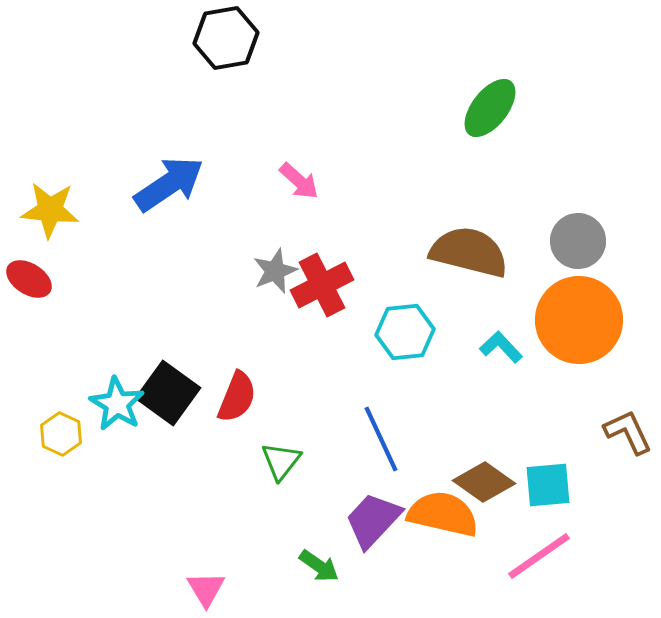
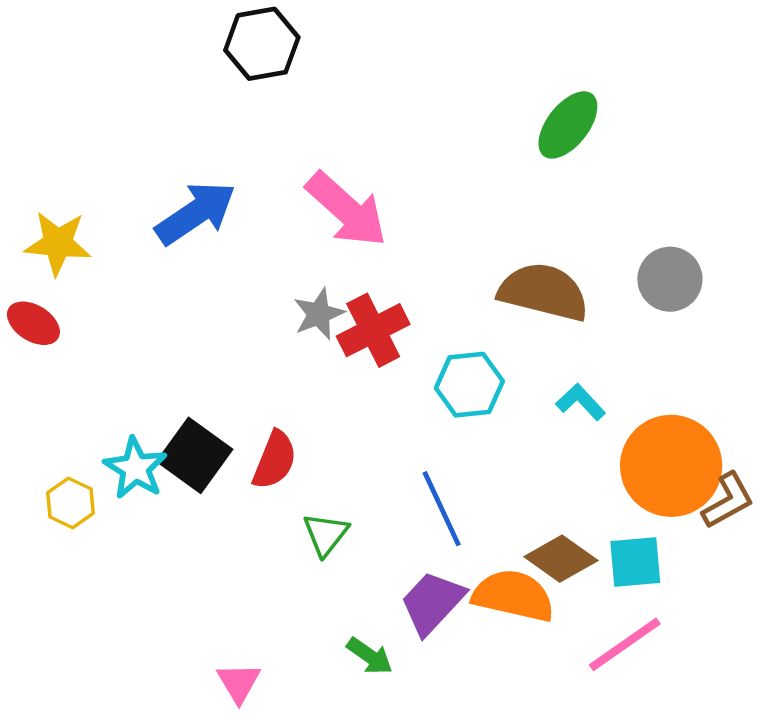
pink arrow: (299, 181) -> (346, 210), size x1.8
orange circle: (579, 320) -> (671, 466), moved
brown L-shape: (628, 432) -> (728, 501), turned 86

